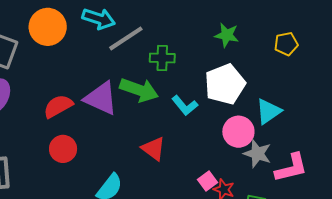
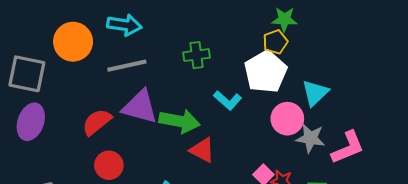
green star: (227, 35) -> (284, 19), moved
gray line: (126, 38) -> (127, 66), moved, turned 30
yellow pentagon: (286, 44) -> (275, 42), moved
green arrow: (139, 90) -> (180, 121), moved

